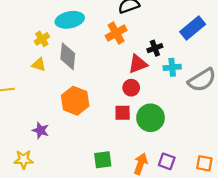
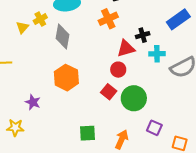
yellow triangle: (39, 65) -> (22, 27), moved, turned 48
red square: (123, 113) -> (109, 92), turned 35
purple square: (167, 161) -> (154, 128), moved

